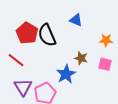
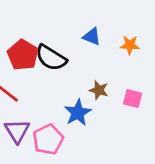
black semicircle: (47, 35) -> (51, 58), turned -35
orange star: (106, 40) -> (130, 45), moved

